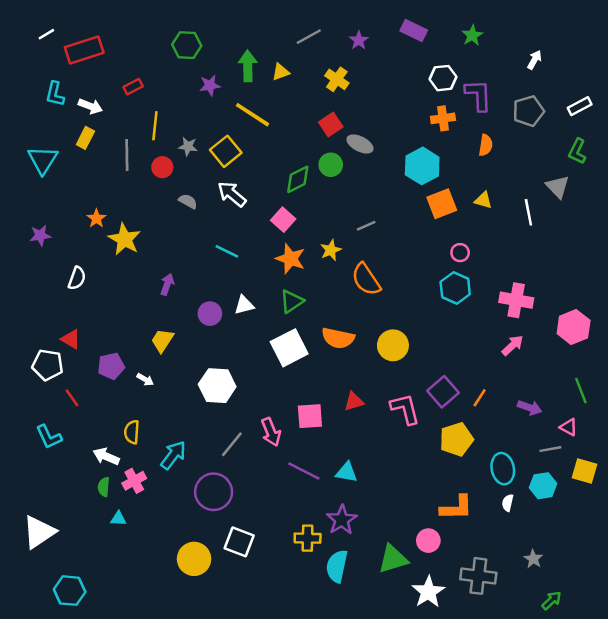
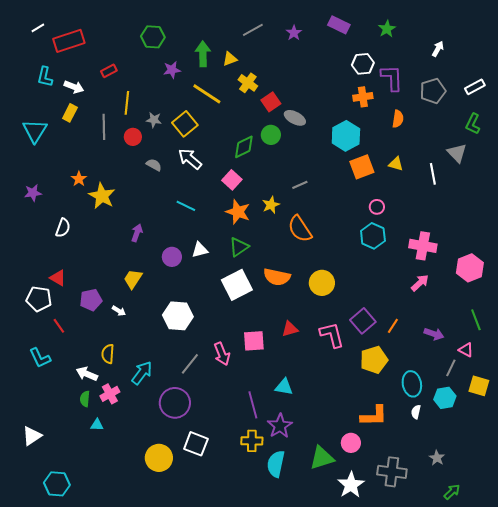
yellow cross: (337, 79) -> (248, 83), moved
gray line: (550, 449) -> (451, 368), turned -54
purple line: (304, 471) -> (253, 405), moved, turned 48
white triangle: (39, 532) -> (32, 436), size x0.7

